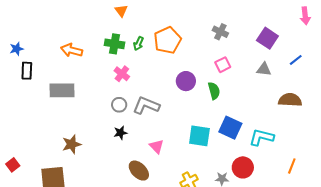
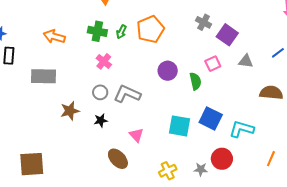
purple square: (267, 38) -> (227, 35), moved
pink square: (223, 65) -> (213, 64), moved
brown star: (72, 144) -> (70, 111), moved

